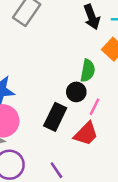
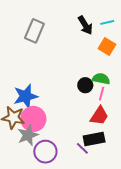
green semicircle: (88, 71) -> (101, 79), moved, turned -78
black rectangle: (55, 117) -> (94, 139), moved, turned 65

